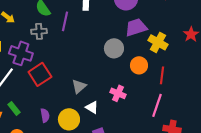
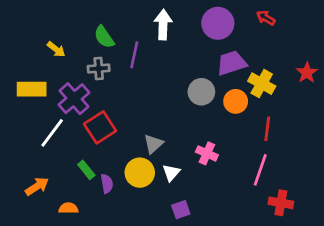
purple cross: (21, 53) -> (74, 99), turned 30
orange circle: (139, 65) -> (236, 101), moved
white triangle: (92, 107) -> (171, 173), turned 40
green rectangle: (14, 108) -> (86, 170), moved
yellow circle: (69, 119) -> (140, 173), moved

